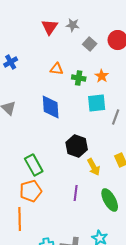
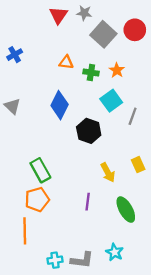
gray square: (90, 44) -> (103, 34), size x1.6
cyan square: (97, 103) -> (111, 101), turned -30
blue diamond: (51, 107) -> (60, 105), turned 30
black hexagon: (77, 146) -> (89, 131), moved

